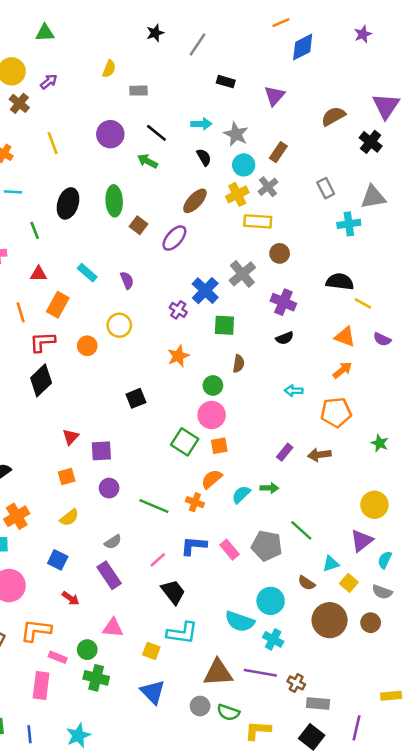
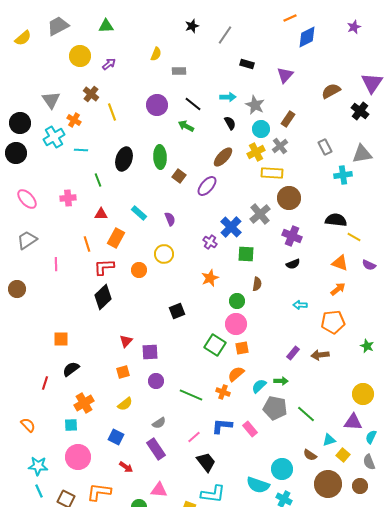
brown cross: (19, 103) -> (91, 94), moved
brown circle: (280, 253) -> (289, 198), size x1.5
purple triangle: (362, 541) -> (353, 422), turned 42
gray pentagon: (267, 546) -> (275, 408), moved
gray semicircle: (382, 592) -> (369, 462), turned 49

